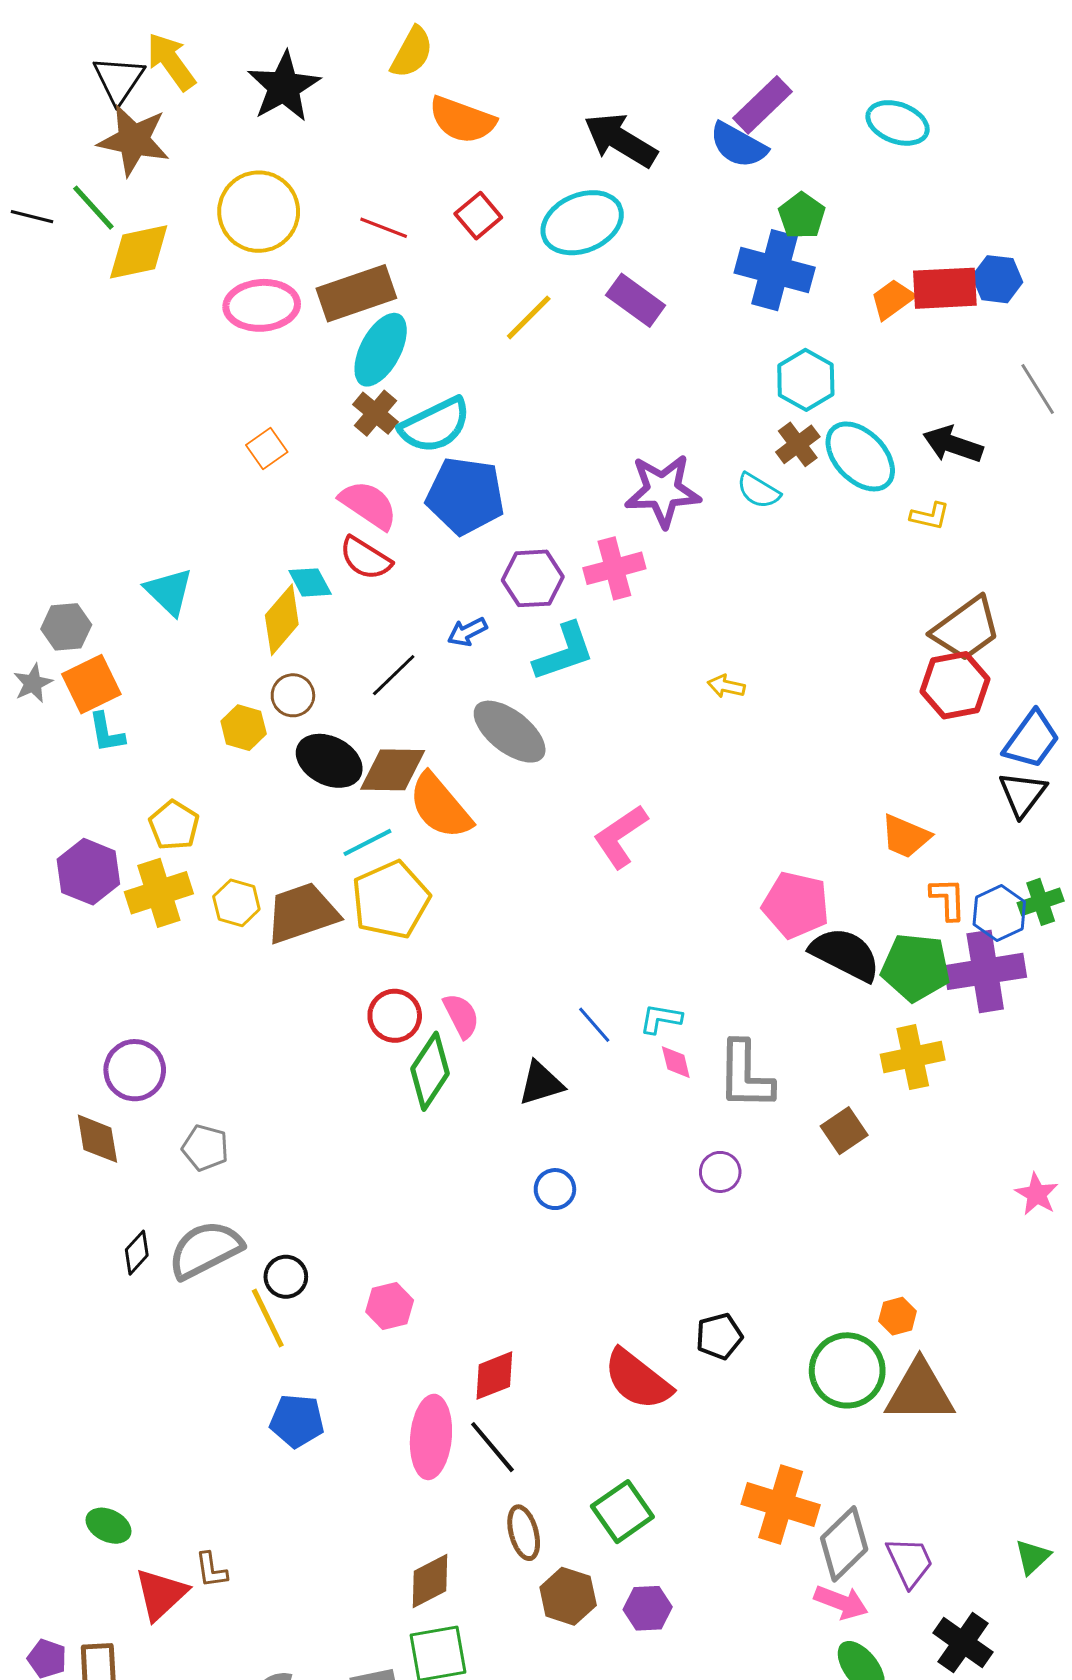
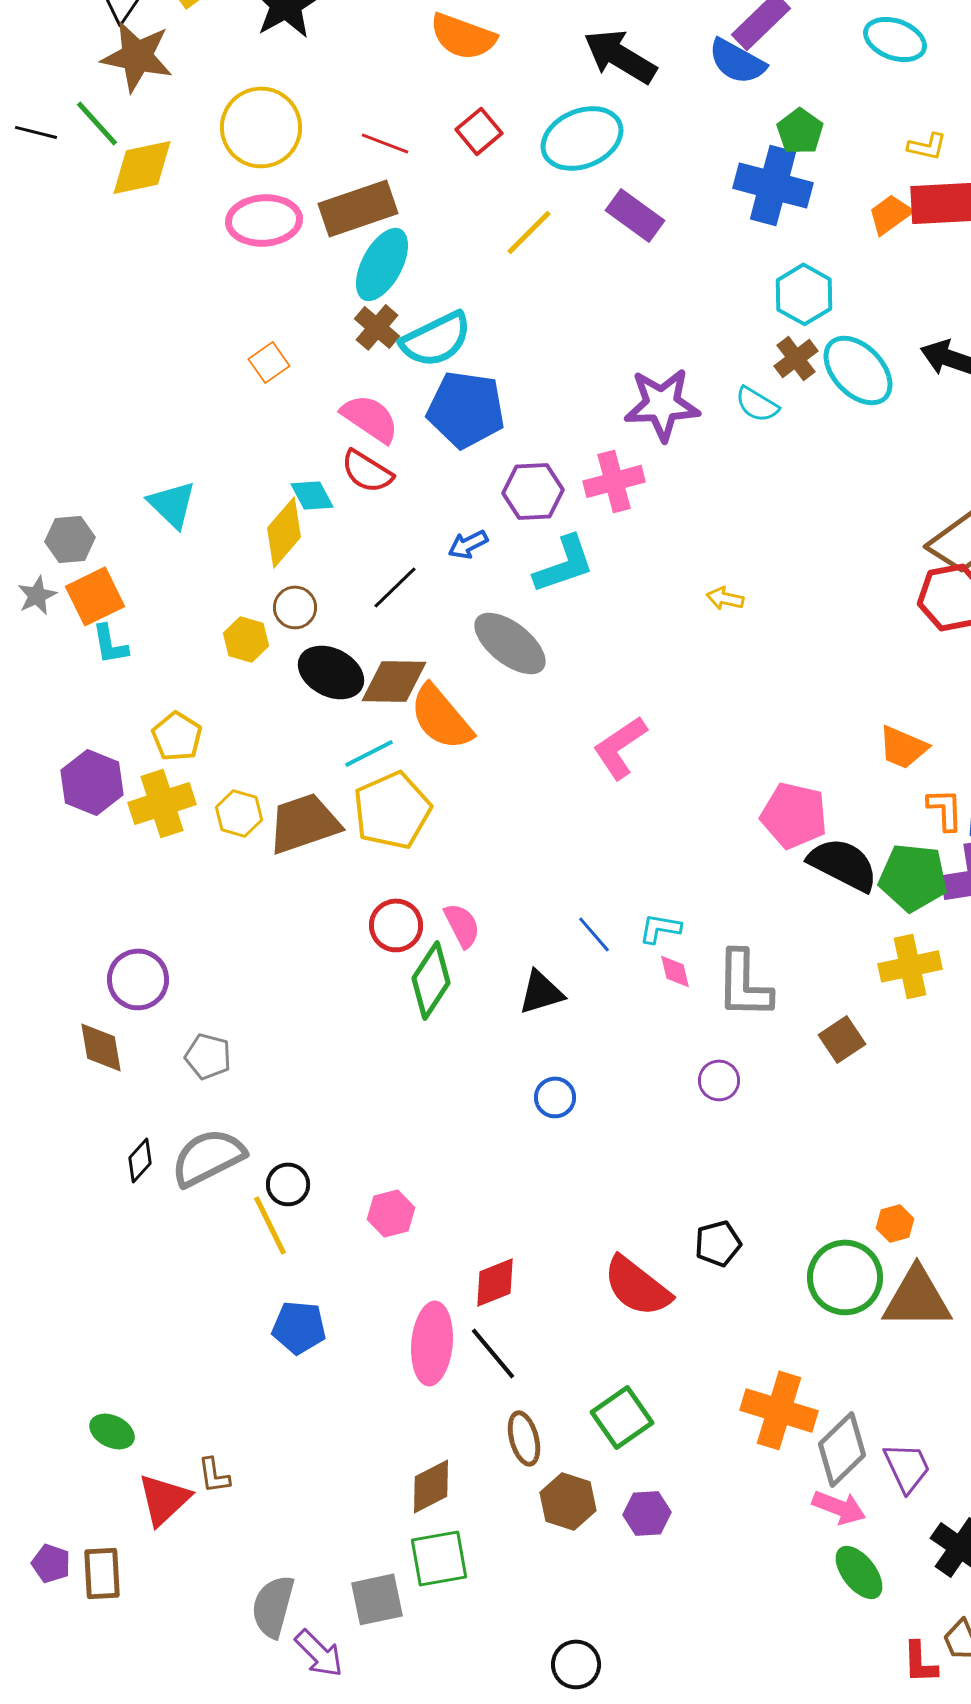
yellow L-shape: (930, 516) -> (927, 146), moved

